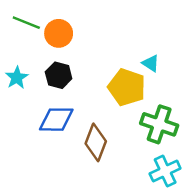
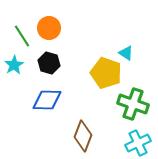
green line: (26, 23) -> (22, 36), moved, turned 35
brown diamond: (96, 142) -> (83, 136), moved

